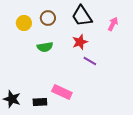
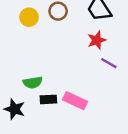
green semicircle: (45, 47) -> (33, 83), moved
black rectangle: (40, 102) -> (48, 99), moved

